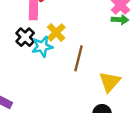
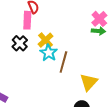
cyan star: (42, 47) -> (49, 53), moved, turned -30

